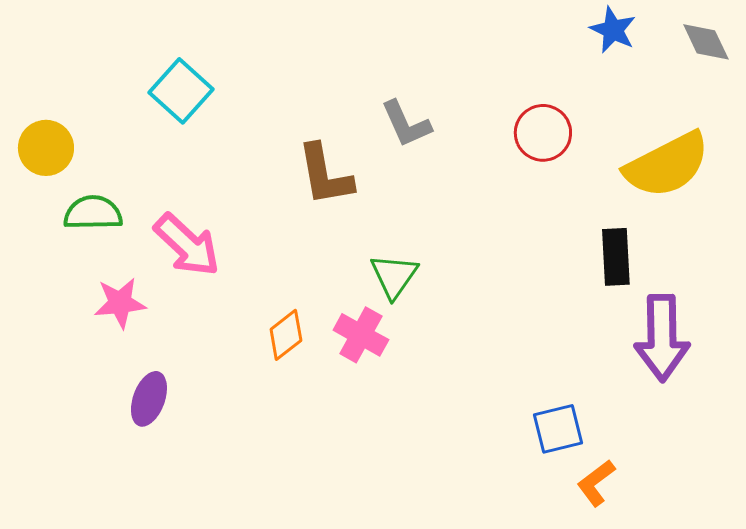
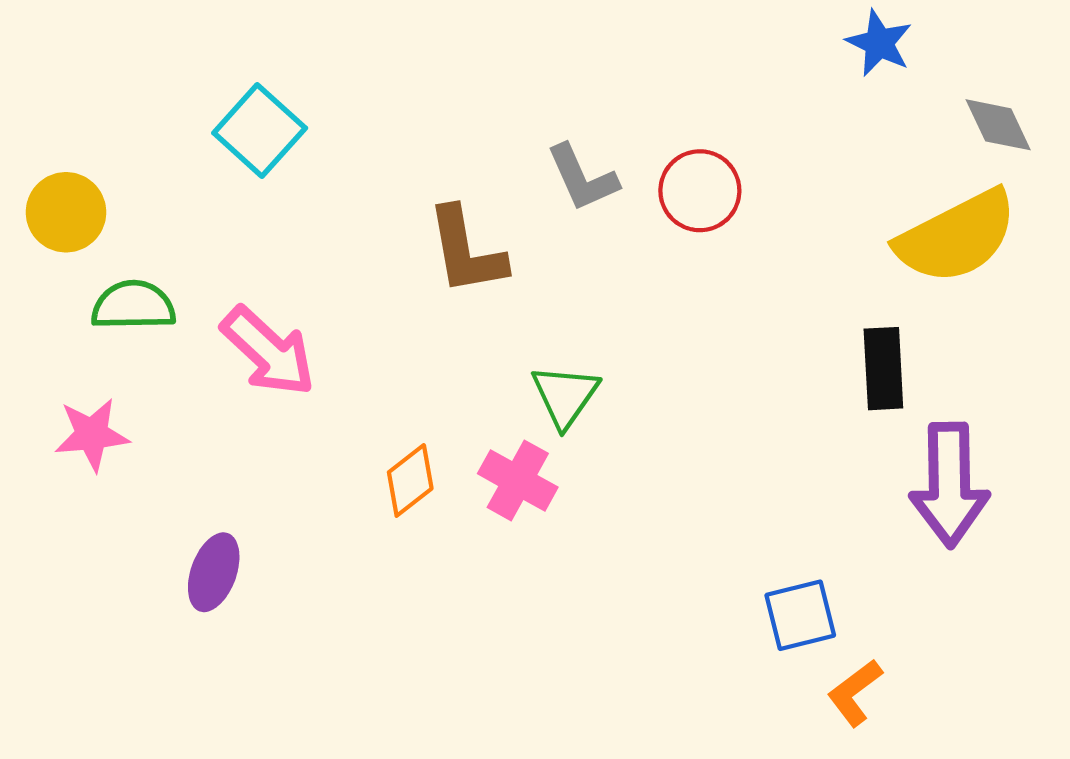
gray diamond: (706, 42) -> (998, 125), moved
red circle: (543, 133) -> (700, 191), moved
pink star: (120, 303) -> (92, 435), moved

